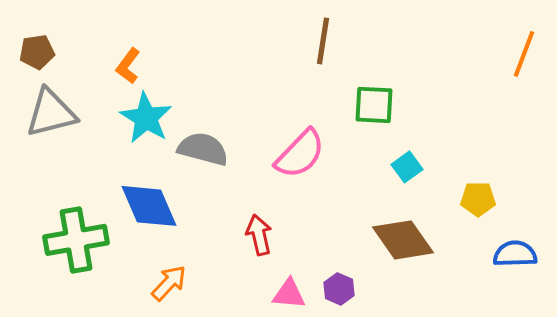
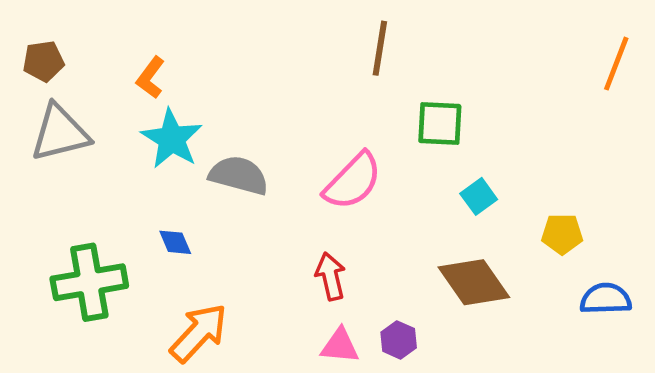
blue diamond: (149, 206) -> (175, 242), size x0.5
red arrow: (259, 235) -> (330, 276), moved
orange arrow: (169, 283) -> (199, 333), size x1.4

